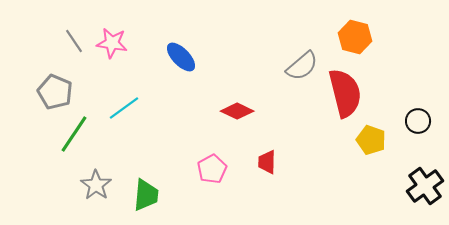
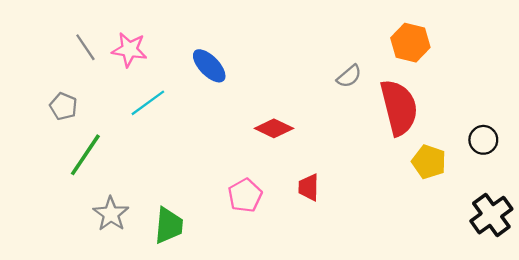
gray semicircle: (302, 66) -> (349, 76), size x0.7
gray pentagon: (55, 92) -> (63, 106), size x0.7
cyan line: (124, 108) -> (148, 103), moved

